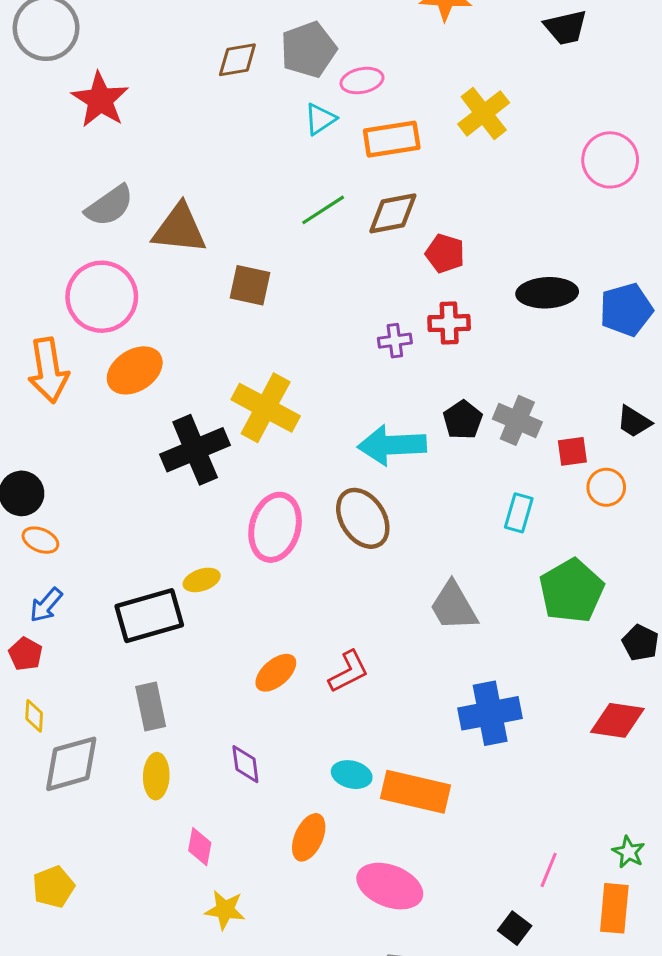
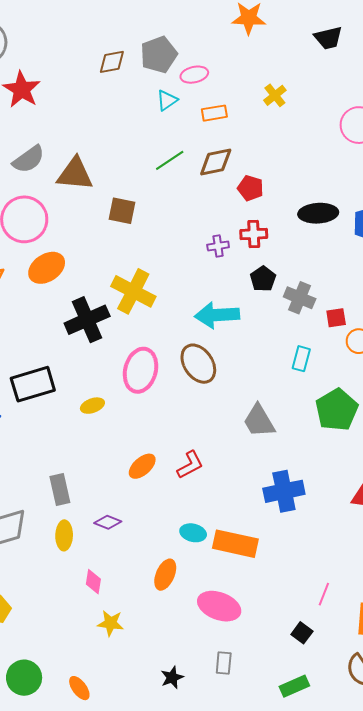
yellow cross: (484, 113) -> (275, 95), size x0.7
orange rectangle: (392, 139) -> (214, 113), size x0.7
black pentagon: (463, 420) -> (263, 279), moved
black rectangle: (149, 616) -> (33, 384), moved
purple diamond: (245, 764) -> (108, 522), moved, turned -60

